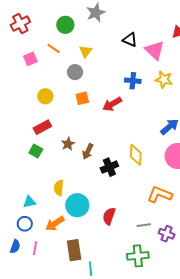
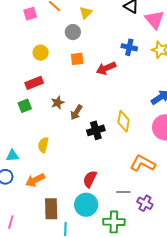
green square: (36, 151) -> (25, 106), turned 32
cyan circle: (77, 205) -> (86, 205), moved
pink line: (35, 248) -> (11, 222), moved

